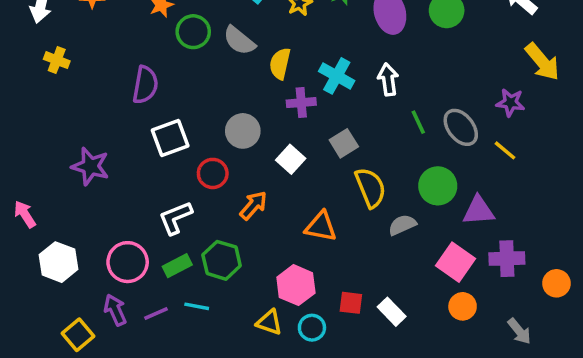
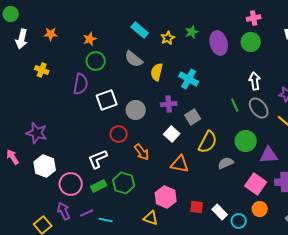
green circle: (193, 32) -> (96, 61), moved
yellow cross: (57, 60) -> (42, 70), moved
white arrow: (388, 80) -> (255, 81), moved
purple cross: (301, 103) -> (169, 104), moved
white square: (170, 138) -> (107, 100), moved
white square: (291, 159) -> (172, 134), moved
purple star: (90, 166) -> (37, 133), moved
yellow semicircle: (370, 188) -> (208, 142), turned 50
orange arrow: (253, 205) -> (142, 152), turned 102
white hexagon: (58, 262) -> (45, 166), moved
cyan line: (197, 306) -> (106, 220), moved
cyan circle: (312, 328) -> (239, 221), moved

